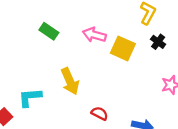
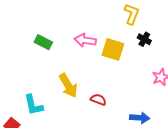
cyan L-shape: (30, 97) -> (34, 105), turned -90
red semicircle: (100, 113) -> (98, 100), moved

